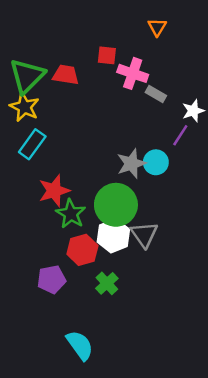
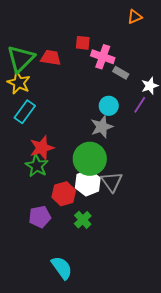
orange triangle: (157, 27) -> (135, 17), moved, turned 35
cyan circle: (156, 162) -> (109, 106), moved
green star: (71, 214) -> (37, 166), moved

